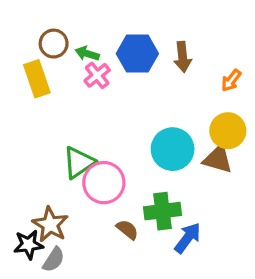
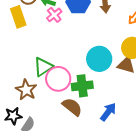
green cross: (162, 211) -> (82, 86), moved
brown star: (50, 224) -> (26, 90), moved
brown semicircle: (127, 230) -> (72, 107), size x1.5

